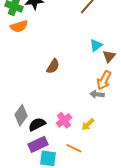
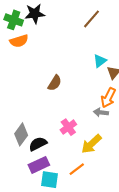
pink cross: (64, 120) -> (68, 127), moved
yellow arrow: (88, 124) -> (91, 144), size x1.5
orange line: (74, 148) -> (77, 169), turned -63

